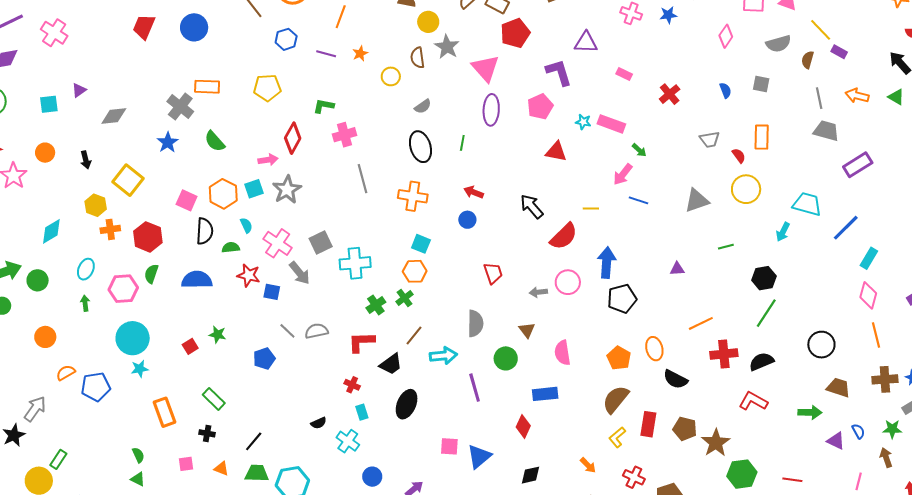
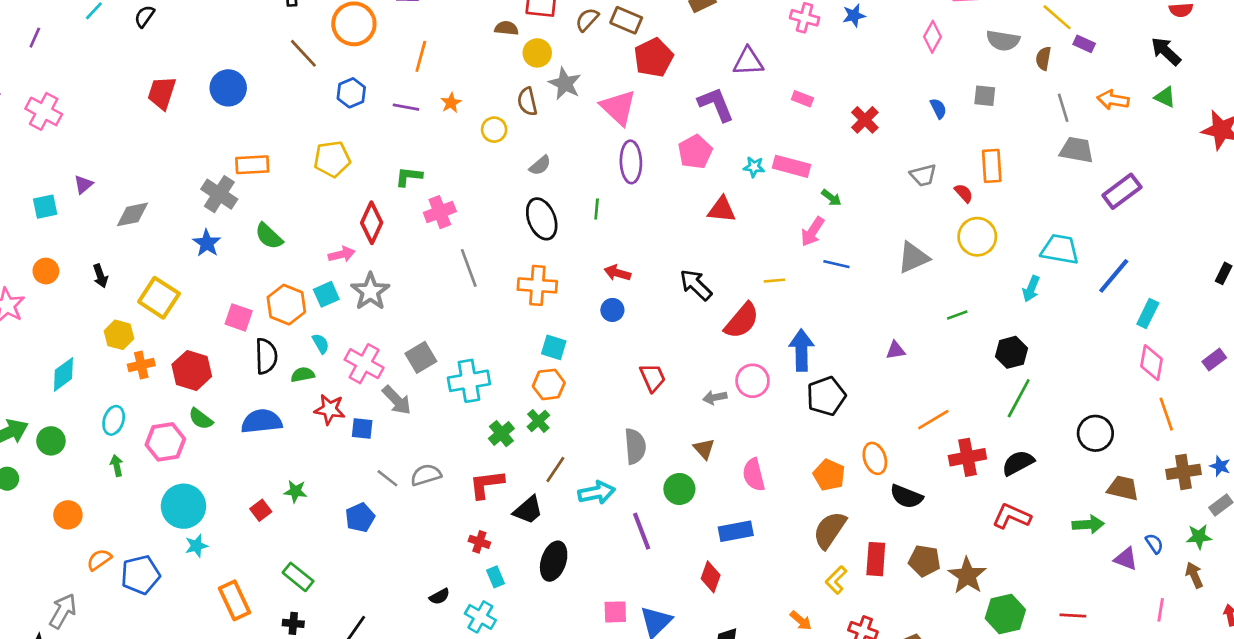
gray semicircle: (778, 44) -> (1003, 41), turned 30
green semicircle: (151, 274) -> (201, 419), turned -66

